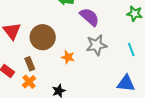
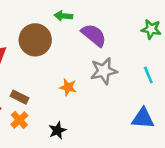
brown circle: (43, 37) -> (35, 40), moved
brown rectangle: (30, 64) -> (20, 97), turned -40

